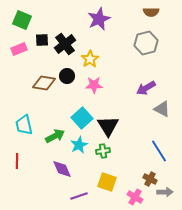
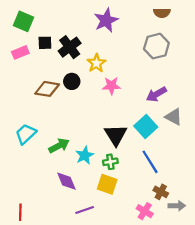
pink star: (94, 85) -> (111, 86), moved
cyan square: (82, 118) -> (146, 126), moved
cyan trapezoid: (24, 125) -> (26, 134), turned 60
blue line: (159, 151) -> (150, 162), moved
red line: (17, 161) -> (20, 212), moved
yellow square: (107, 182) -> (107, 184), moved

